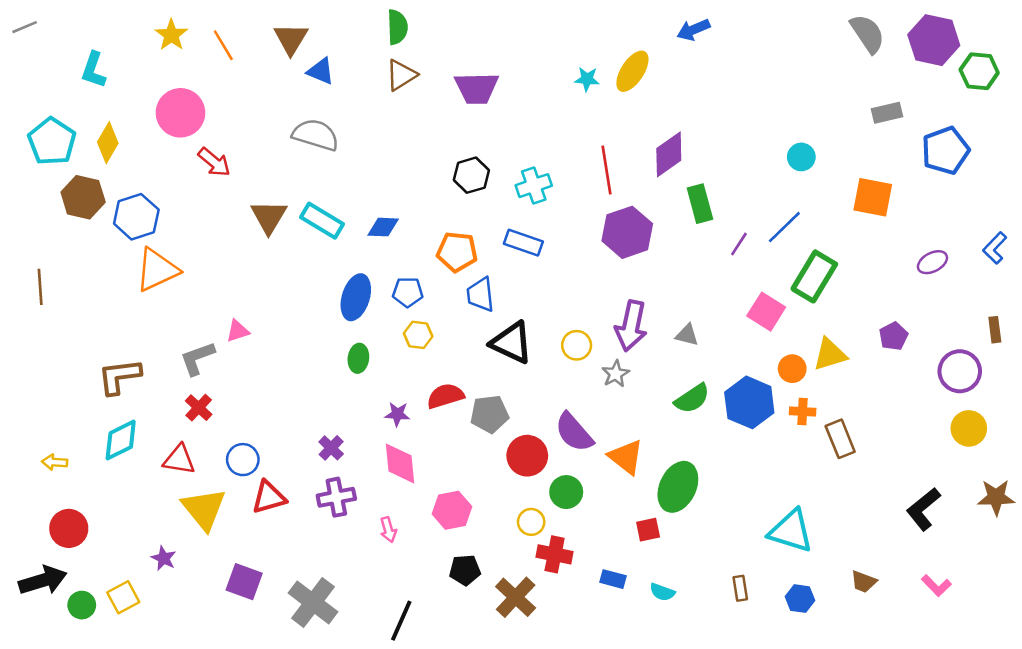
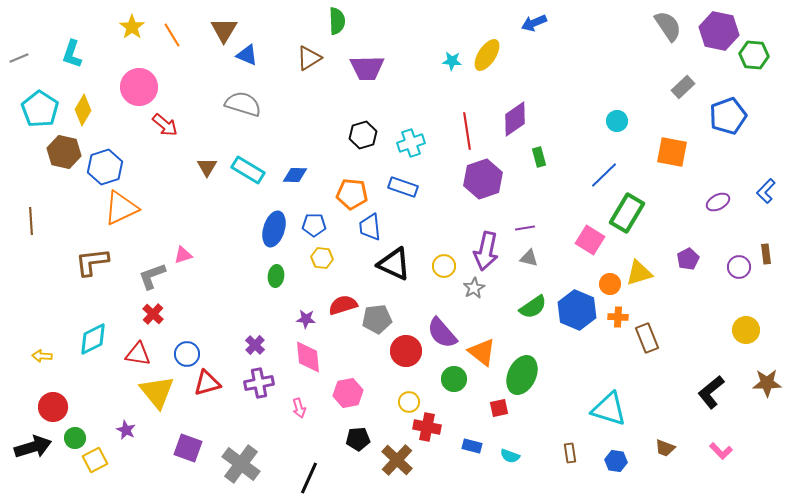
gray line: (25, 27) -> (19, 58), moved
green semicircle: (397, 27) -> (337, 21), moved
gray rectangle: (887, 113) -> (683, 87), turned -30
green rectangle: (700, 204) -> (539, 157), size x0.7
brown triangle: (269, 217) -> (207, 167), size x0.7
purple line: (739, 244) -> (525, 228), moved, turned 48
purple circle: (960, 371) -> (739, 267), moved, size x0.7
brown L-shape: (119, 376) -> (92, 262), moved
green circle: (566, 492) -> (454, 379), moved
green circle: (82, 605) -> (75, 438), moved

